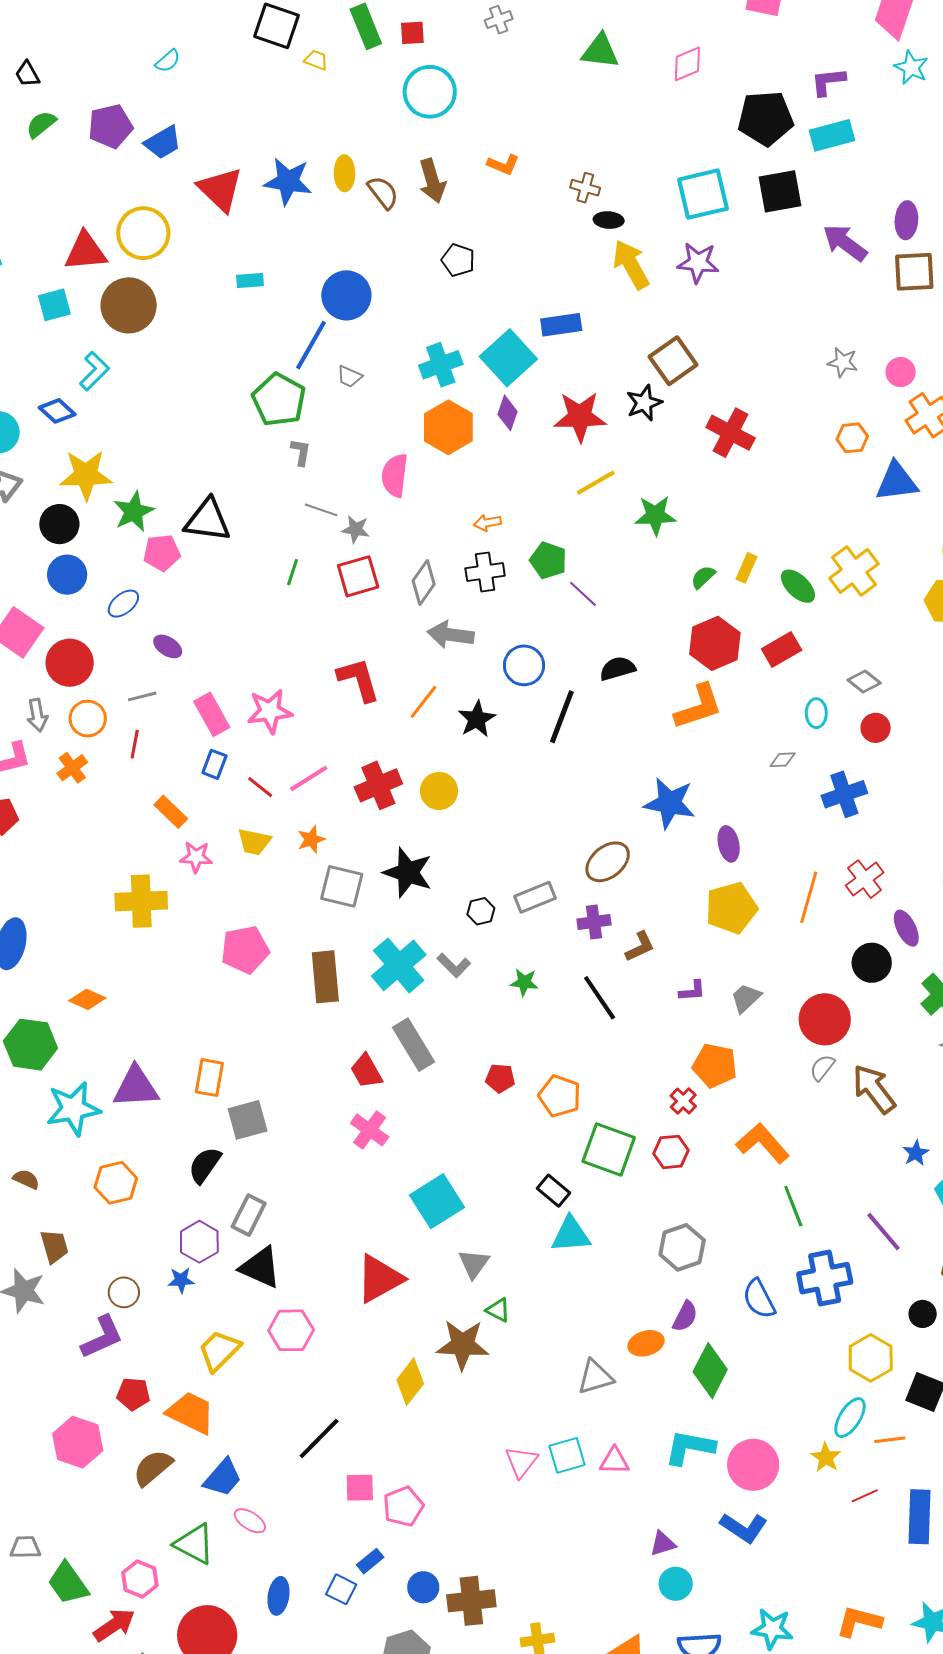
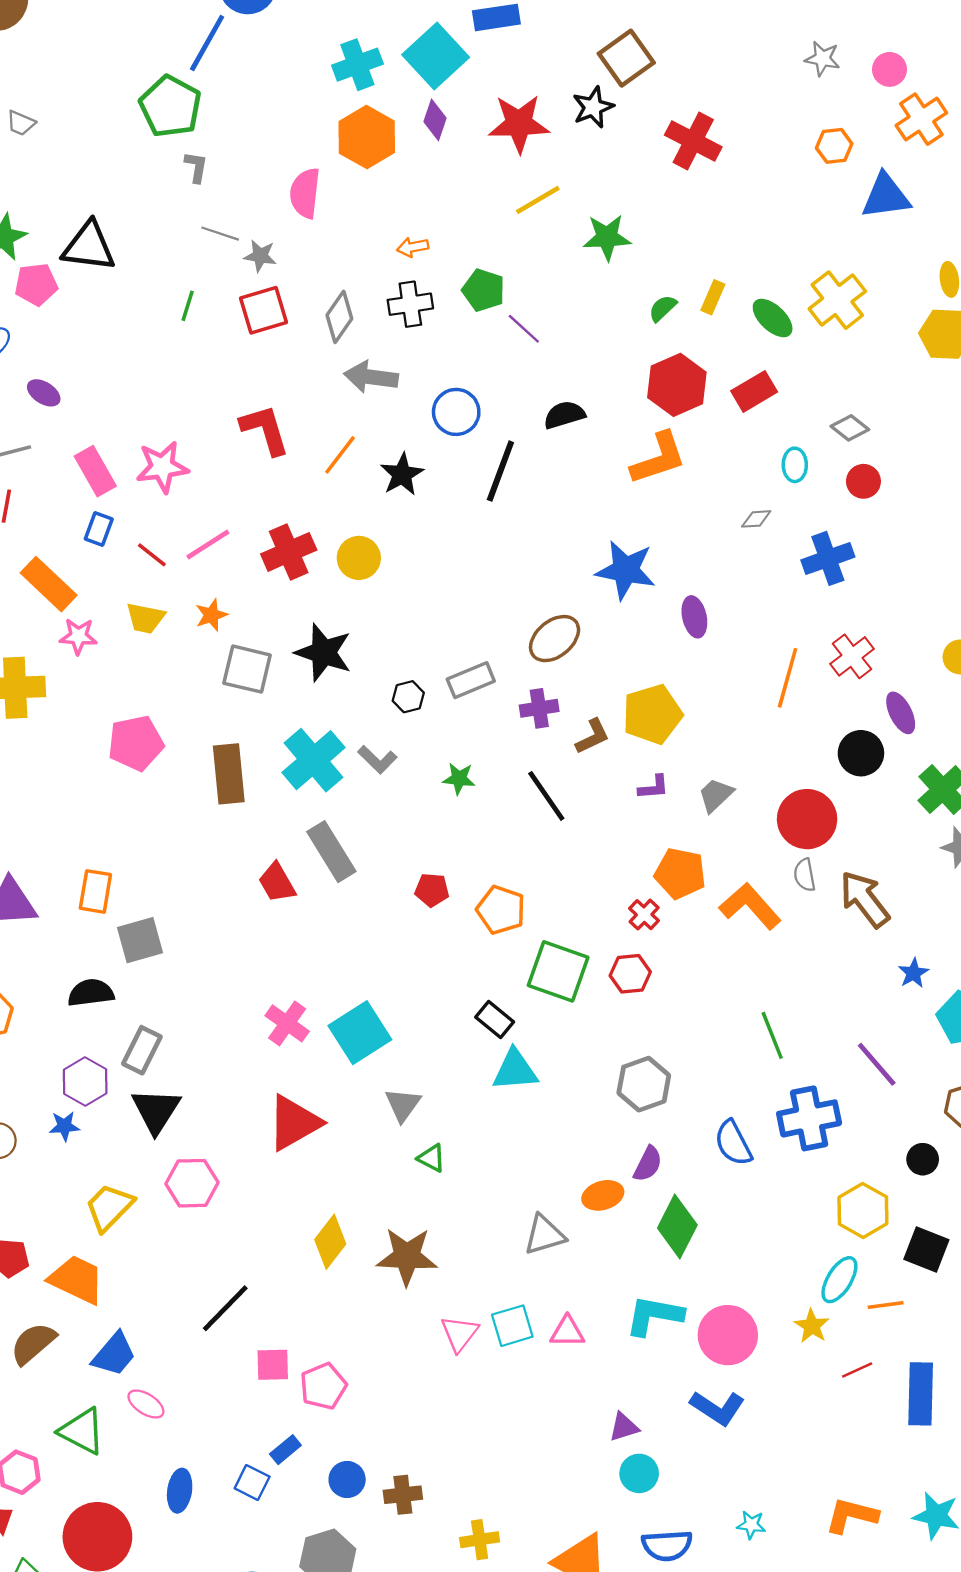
gray trapezoid: (349, 376) -> (21, 123), moved
orange rectangle: (171, 812) -> (49, 584), size x1.4
yellow pentagon: (731, 908) -> (652, 714), moved
gray semicircle: (822, 1068) -> (805, 875), turned -48
pink cross: (370, 1130) -> (287, 1023), moved
orange L-shape: (763, 1143) -> (750, 906), moved
black semicircle: (205, 1165) -> (91, 993), turned 48
black triangle: (260, 1267) -> (156, 1111), turned 39
brown star: (463, 1345) -> (407, 1256), moved
brown cross: (471, 1601) -> (403, 1495), size x0.7
cyan star: (772, 1629) -> (751, 1525), size x0.6

